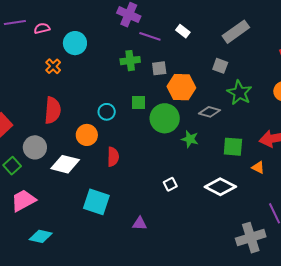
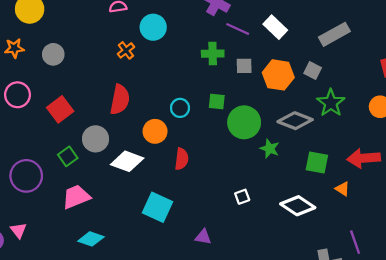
white rectangle: (183, 31) -> (275, 27), size x1.5
orange hexagon: (181, 87) -> (278, 75), moved
gray diamond: (210, 112) -> (295, 121), size x1.4

